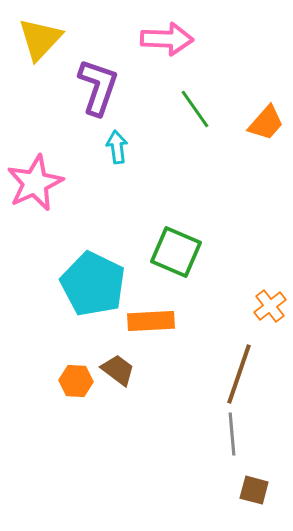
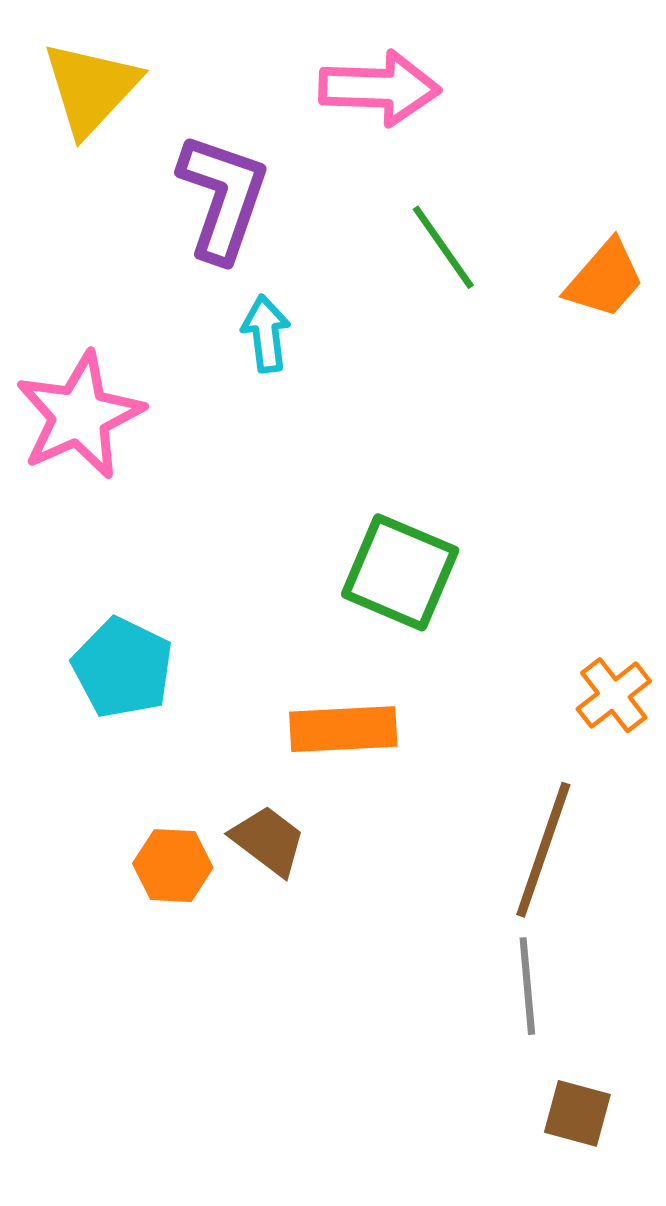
cyan pentagon: (93, 284) -> (123, 668), moved, size x0.7

